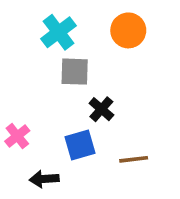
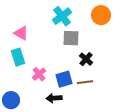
blue square: (80, 145) -> (64, 79), moved
brown line: (134, 159) -> (85, 82), moved

